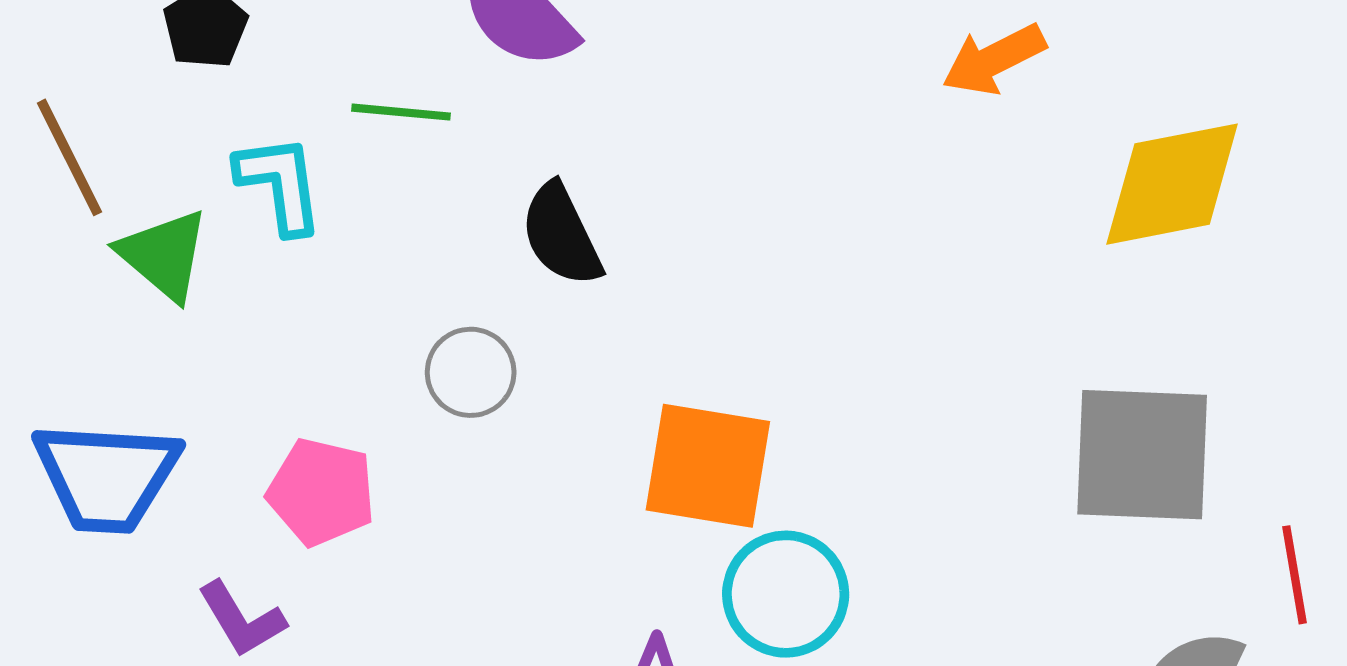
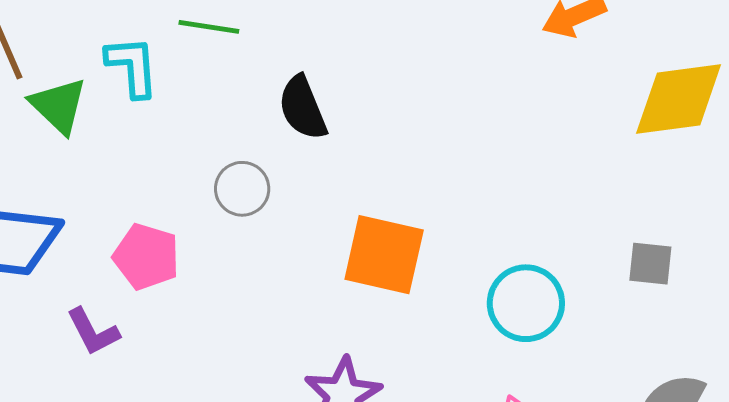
gray square: (1142, 455) -> (650, 264), size x0.5
cyan circle: (786, 594) -> (526, 303), moved

